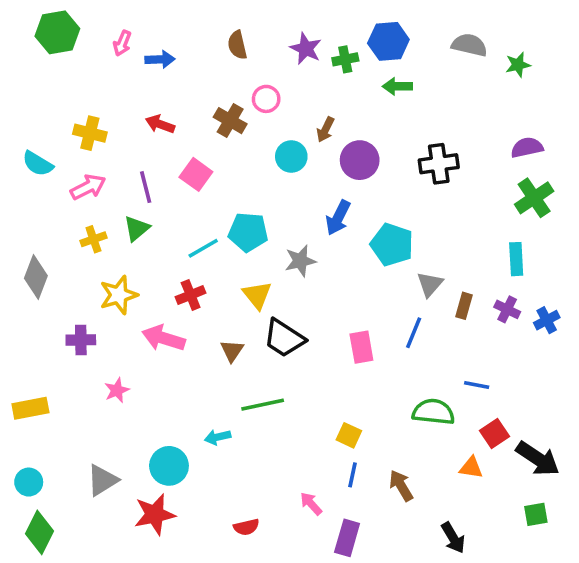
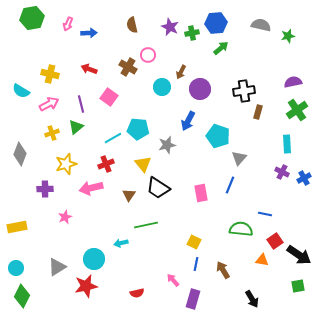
green arrow: (397, 86) -> (221, 48), turned 140
brown rectangle: (464, 306) -> (258, 112), moved
pink arrow: (164, 338) -> (91, 188), turned -30

